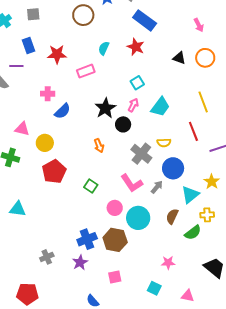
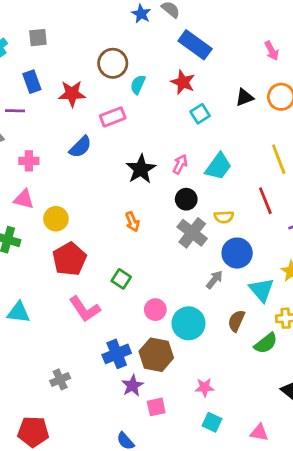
brown circle: (83, 15) -> (113, 63), moved
black triangle: (179, 58) -> (244, 97), turned -40
cyan square: (137, 83) -> (200, 114), moved
pink cross: (48, 94) -> (29, 161), moved
blue semicircle: (62, 111) -> (80, 147), moved
black circle: (123, 124) -> (186, 199), moved
pink L-shape: (132, 183) -> (85, 309), moved
cyan triangle: (190, 195) -> (262, 290), turned -30
purple star: (80, 262) -> (132, 386), moved
pink star: (168, 263) -> (205, 387), moved

